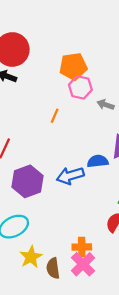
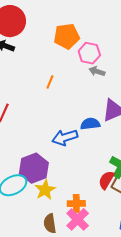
pink hexagon: (80, 87) -> (89, 53), moved
purple hexagon: (27, 181) -> (34, 168), moved
yellow star: (31, 257) -> (45, 190), moved

